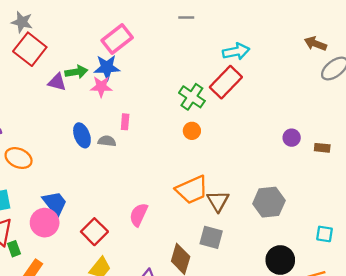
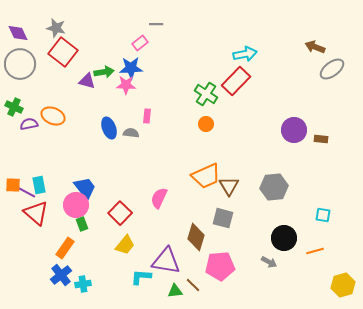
gray line: (186, 18) -> (156, 24), moved
pink rectangle: (117, 39) -> (140, 43), size x0.6
purple circle: (292, 138) -> (294, 130), size x1.6
orange ellipse: (19, 158) -> (53, 116), moved
green rectangle: (14, 249) -> (82, 224), moved

